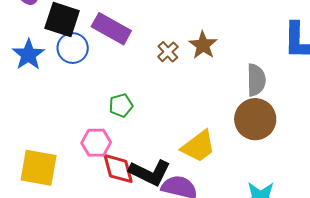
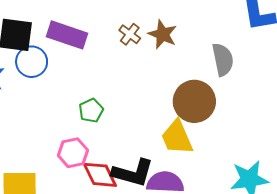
brown cross: (168, 52) -> (130, 34), moved
brown circle: (255, 119) -> (194, 101), moved
yellow trapezoid: (198, 146) -> (177, 137), turned 114

